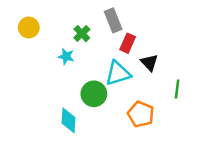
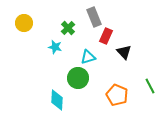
cyan triangle: (118, 73) -> (88, 57), moved, size x0.7
green line: (177, 89) -> (150, 86), moved, turned -35

